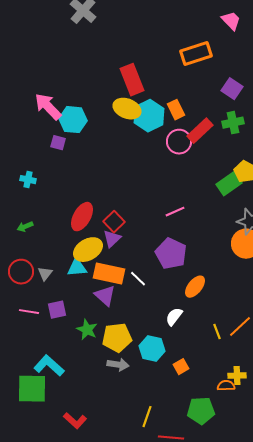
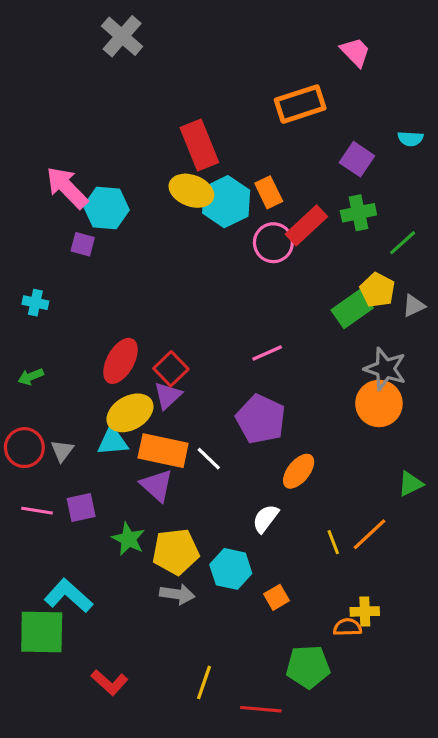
yellow line: (147, 417) -> (204, 682), moved

